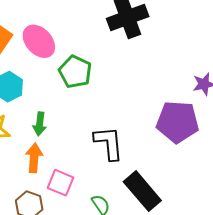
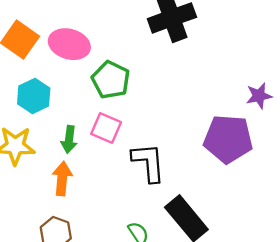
pink ellipse: (39, 41) -> (69, 44), turned -32
pink square: (60, 183) -> (106, 128), moved

